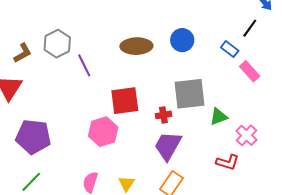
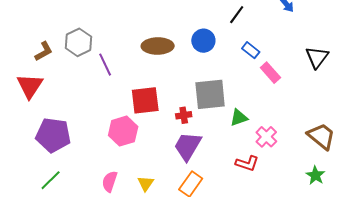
black line: (250, 28) -> (237, 15), moved

